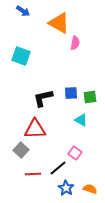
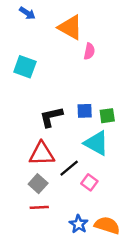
cyan triangle: (81, 120) -> (96, 143), size x1.6
gray square: (21, 150) -> (38, 184), moved
black line: (58, 168) -> (69, 168), moved
orange semicircle: (90, 189) -> (107, 225), size x1.5

